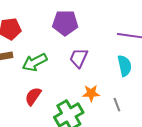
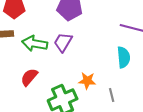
purple trapezoid: (79, 58) -> (63, 42), moved
green arrow: (35, 62) -> (35, 44), turned 30

